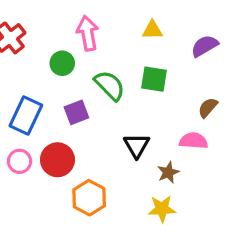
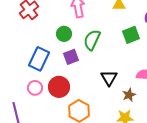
green circle: (62, 63) -> (64, 34), moved
green square: (154, 79) -> (131, 35), moved, turned -30
green semicircle: (110, 85) -> (92, 40), turned -110

